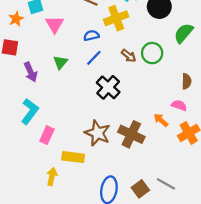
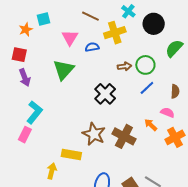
pink triangle: (55, 24) -> (70, 38), moved
brown arrow: (129, 56) -> (124, 66), turned -48
blue line: (94, 58) -> (147, 88), moved
green triangle: (60, 62) -> (64, 70), size x1.6
purple arrow: (31, 72) -> (25, 77), moved
pink rectangle: (47, 135) -> (25, 135), moved

